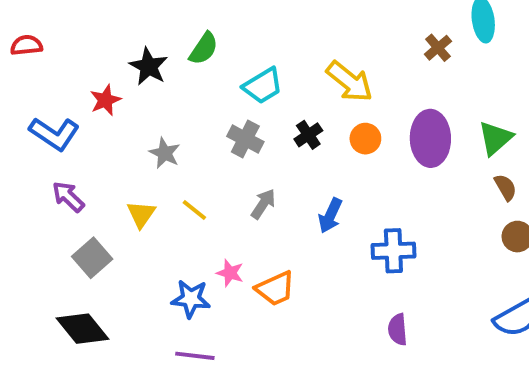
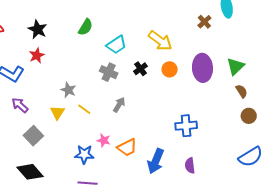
black star: (149, 66) -> (38, 29), moved
gray star: (165, 153) -> (68, 90), moved
blue arrow: (330, 216) -> (156, 161), moved, size x1.4

